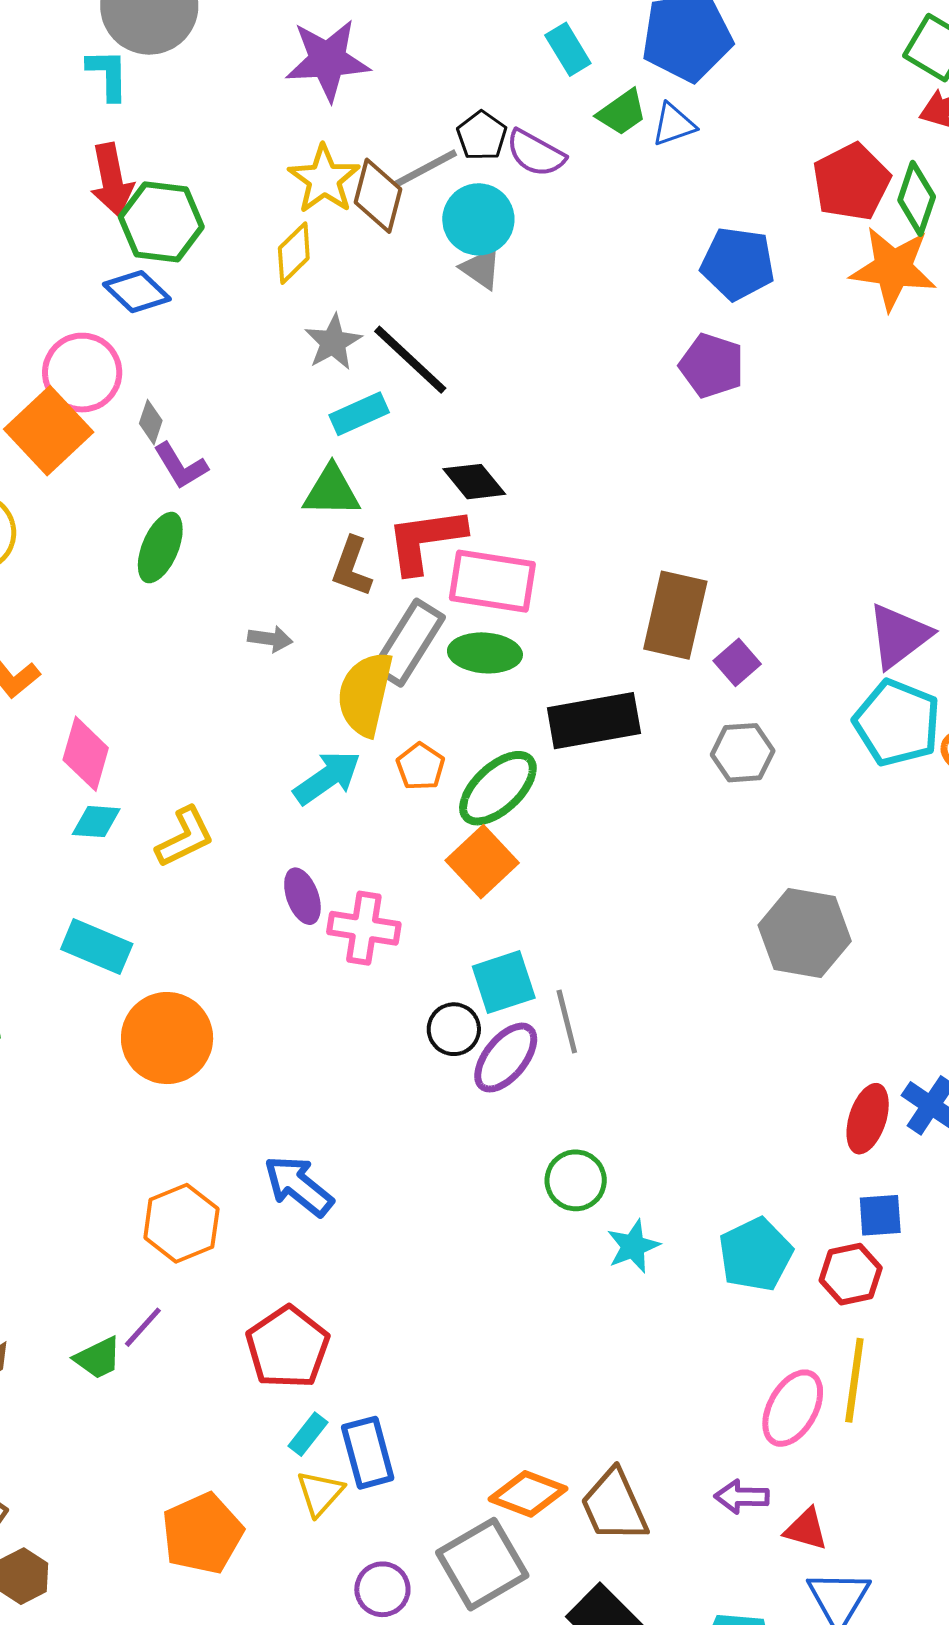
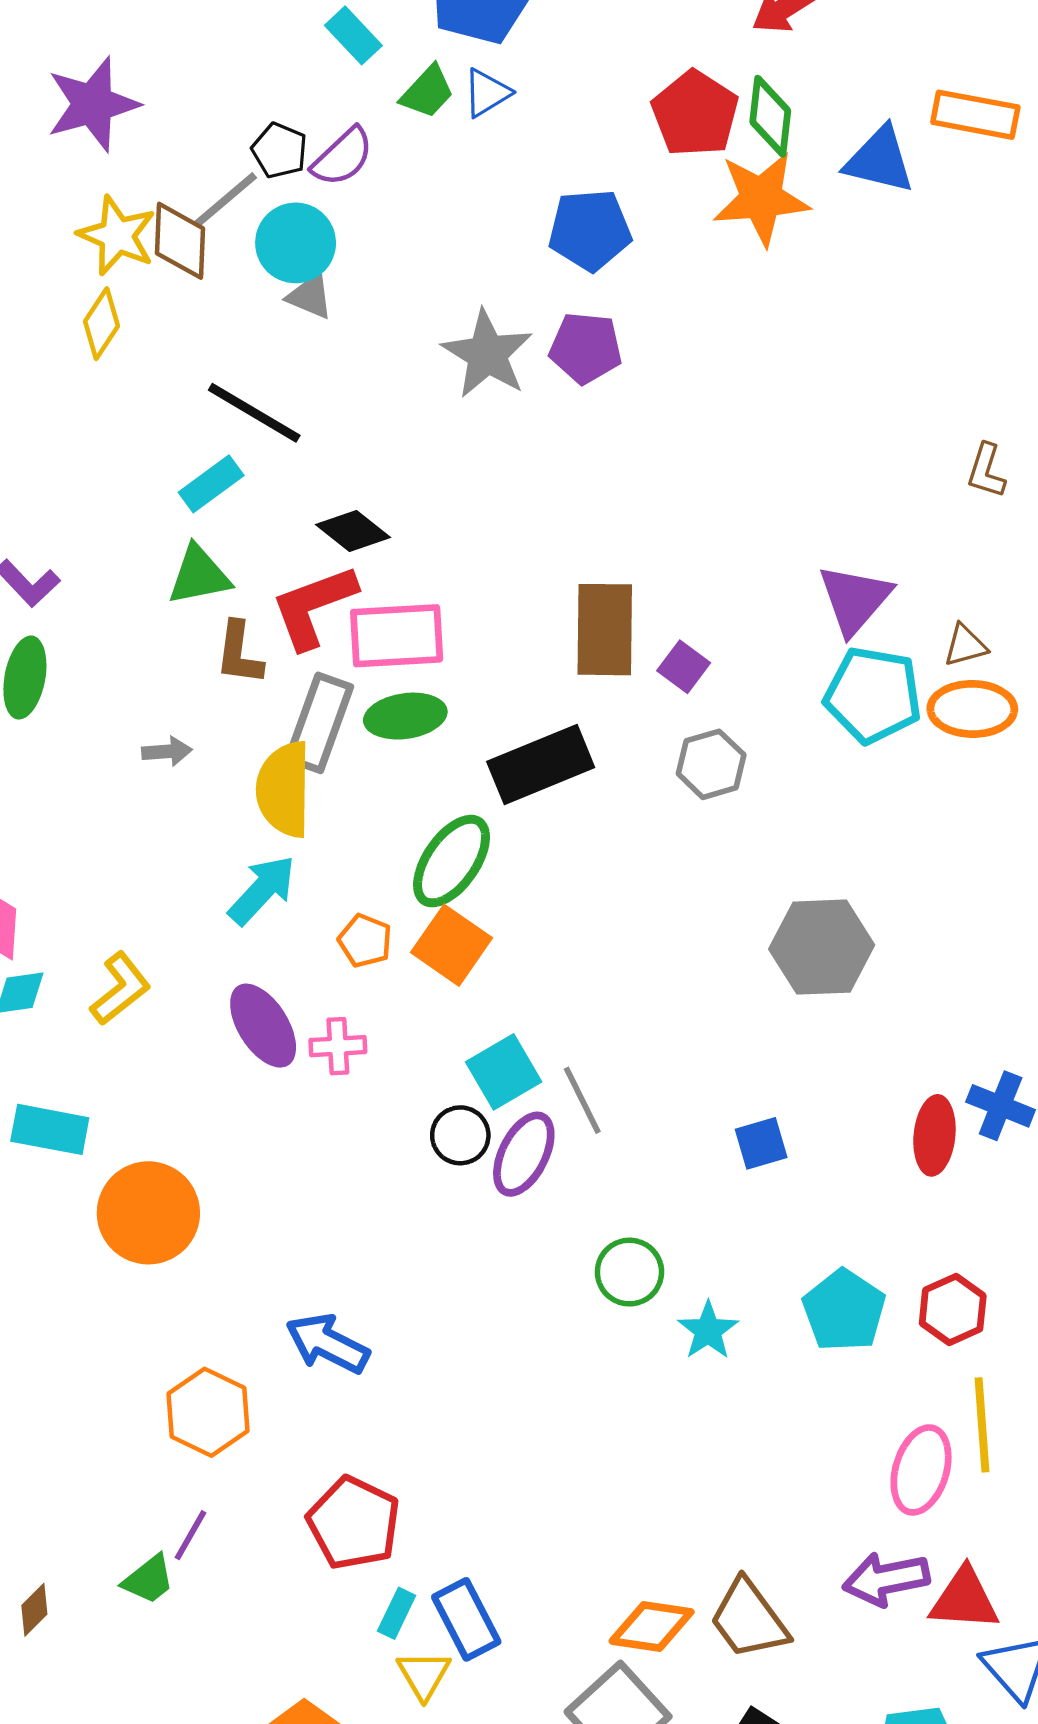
purple semicircle: (536, 153) -> (343, 157), turned -60
gray star: (333, 342) -> (487, 354), moved, size x1.4
orange pentagon: (420, 767) -> (365, 941), moved
purple ellipse: (302, 896) -> (263, 1026), size x1.4
pink cross: (364, 928) -> (338, 1046), size x0.7
blue square: (880, 1215) -> (761, 1143), moved
purple arrow: (742, 1497) -> (886, 1579), size x1.4
red triangle: (806, 1529) -> (964, 1599), size x1.4

